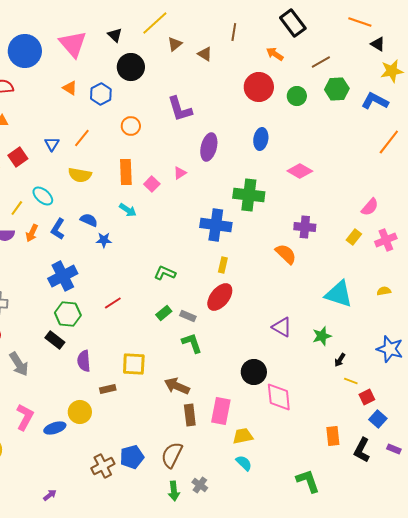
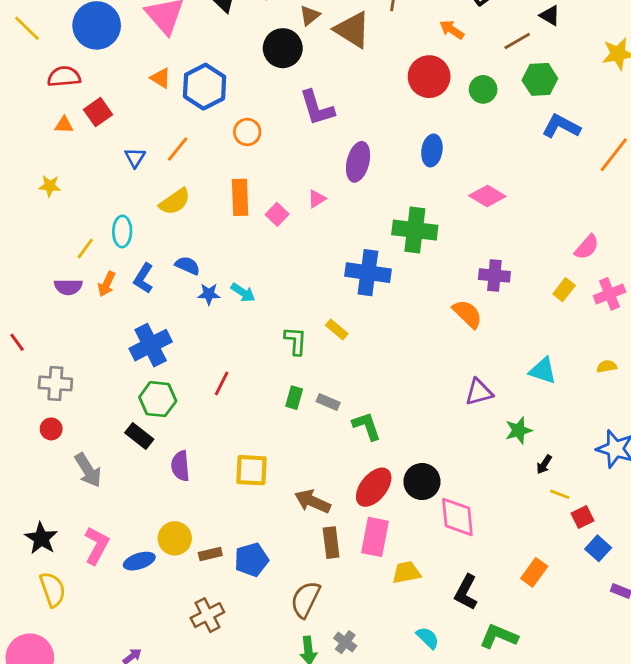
black triangle: (378, 44) -> (550, 15), moved
brown triangle: (205, 54) -> (352, 30), size x1.8
black circle: (131, 67) -> (283, 48), moved
blue hexagon: (101, 94) -> (205, 87), size x1.4
blue L-shape: (375, 101) -> (561, 126), moved
red square: (18, 157) -> (98, 112), moved
yellow semicircle: (80, 175) -> (175, 202), turned -45
cyan ellipse: (43, 196) -> (122, 231), turned 50
cyan arrow: (128, 210) -> (243, 293), moved
yellow rectangle: (223, 265) -> (337, 329), moved, turned -63
green L-shape: (165, 273) -> (296, 341), turned 70
cyan triangle: (339, 294) -> (543, 371), size x0.7
red ellipse: (220, 297) -> (374, 487), moved
red line: (113, 303) -> (222, 383), turned -30
green rectangle: (164, 313) -> (294, 398), turned -35
purple triangle: (282, 327) -> (479, 392), moved, turned -45
green L-shape: (192, 343) -> (367, 426), moved
brown rectangle: (108, 389) -> (210, 554), moved
orange rectangle: (333, 436) -> (534, 572), turned 42
black L-shape: (362, 450) -> (466, 592), moved
blue pentagon: (132, 457) -> (251, 560), moved
cyan semicircle: (244, 463) -> (428, 638), moved
green L-shape: (308, 481) -> (499, 636), turned -48

